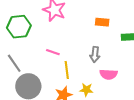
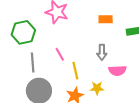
pink line: (53, 52) -> (60, 54), turned 48
gray line: (14, 63) -> (33, 63), moved, turned 36

